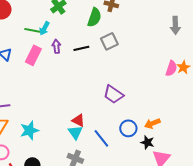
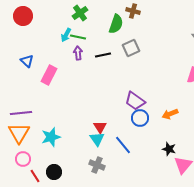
green line: (32, 30) -> (78, 37), moved
pink rectangle: (33, 55) -> (49, 75), moved
red triangle: (78, 120) -> (100, 127), turned 32
orange arrow: (152, 123) -> (170, 114), moved
blue circle: (128, 128) -> (140, 118), moved

